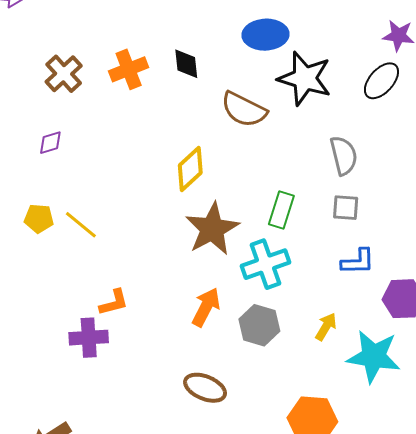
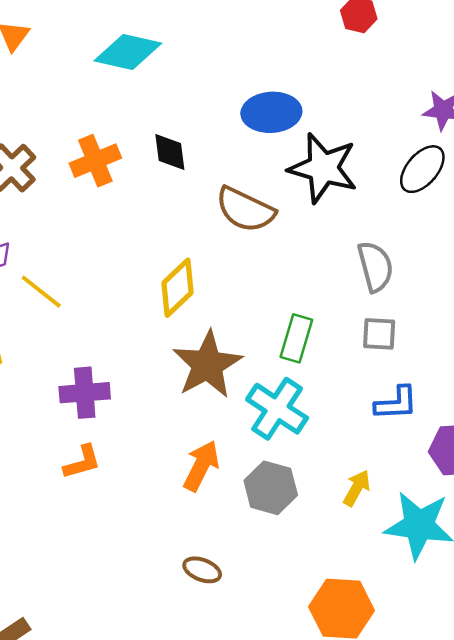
yellow line: (81, 225) -> (41, 292), moved
cyan cross: (265, 264) -> (277, 409), turned -36
purple cross: (89, 338) -> (85, 393), moved
brown ellipse: (205, 388) -> (202, 570), size x0.7

